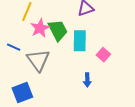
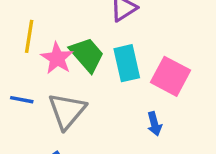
pink square: (103, 55) -> (170, 76), size x1.6
gray triangle: (38, 60) -> (67, 111), turned 30

